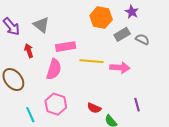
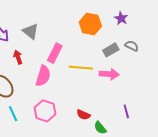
gray rectangle: (122, 34) -> (111, 50), moved
pink rectangle: (66, 47) -> (55, 53), turned -54
cyan line: (30, 115) -> (13, 114), moved

